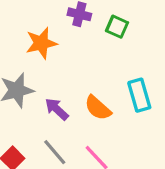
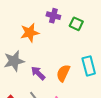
orange semicircle: (98, 108) -> (63, 73), turned 72

